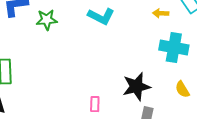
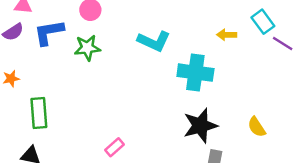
cyan cross: (174, 48) -> (195, 73), moved
pink rectangle: (95, 104) -> (115, 147), moved, turned 49

